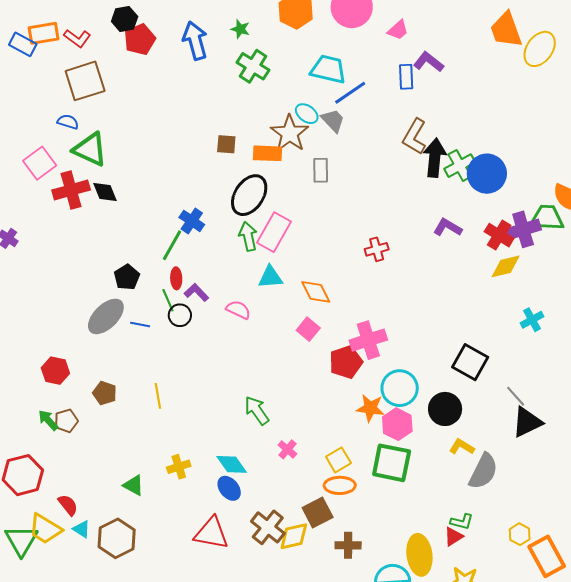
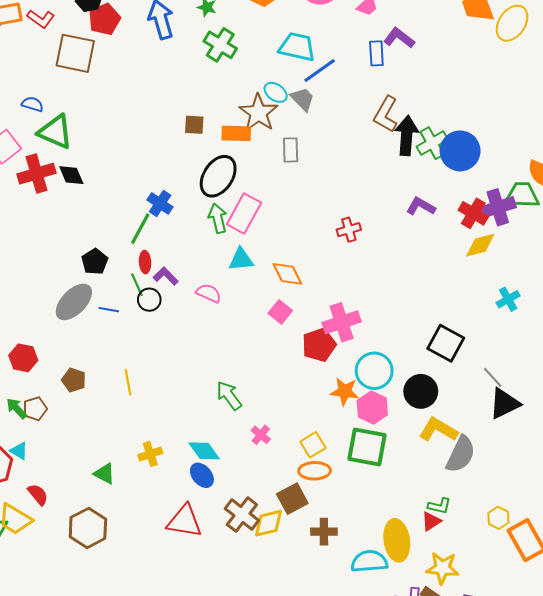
brown square: (85, 81) -> (75, 53), moved, turned 30
yellow L-shape: (462, 447) -> (438, 430), size x1.5
cyan triangle: (82, 529) -> (19, 451), moved

